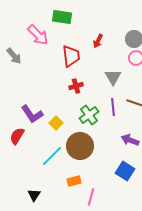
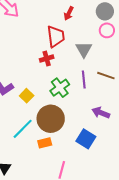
red trapezoid: (71, 56) -> (56, 36), moved
blue square: (125, 171) -> (86, 139), moved
orange rectangle: (74, 181) -> (45, 143), moved

